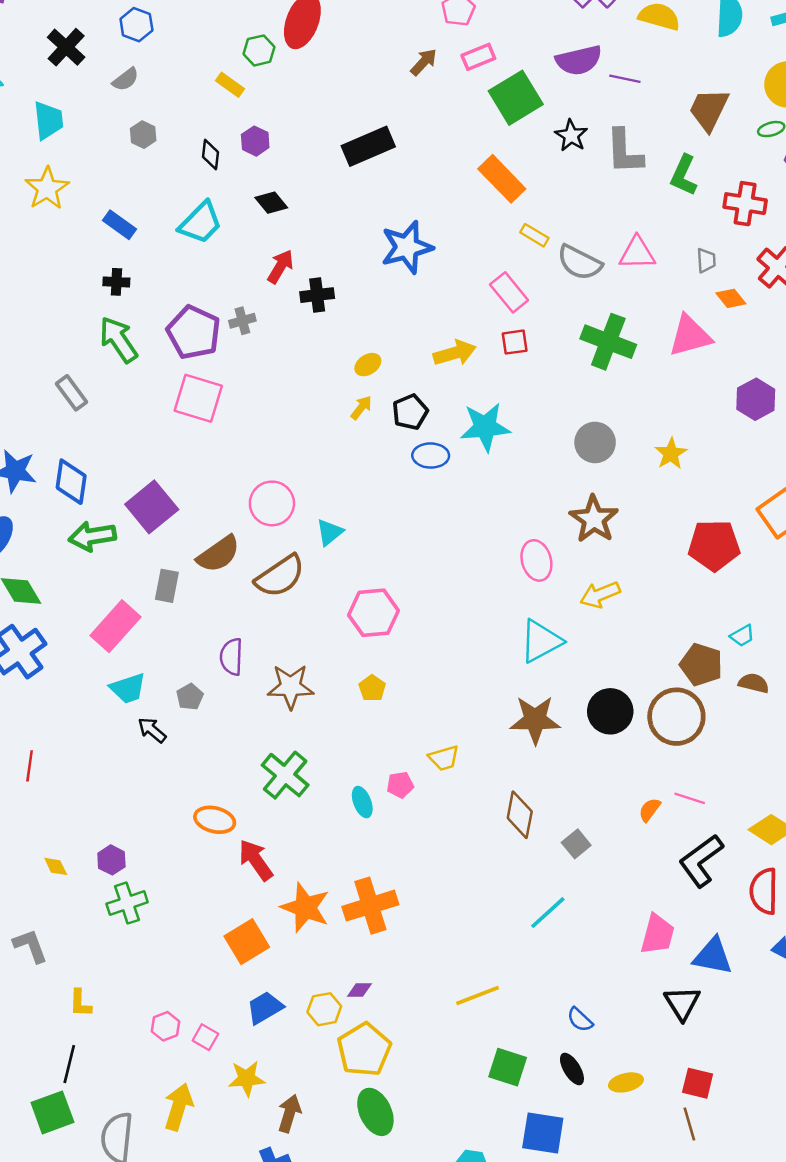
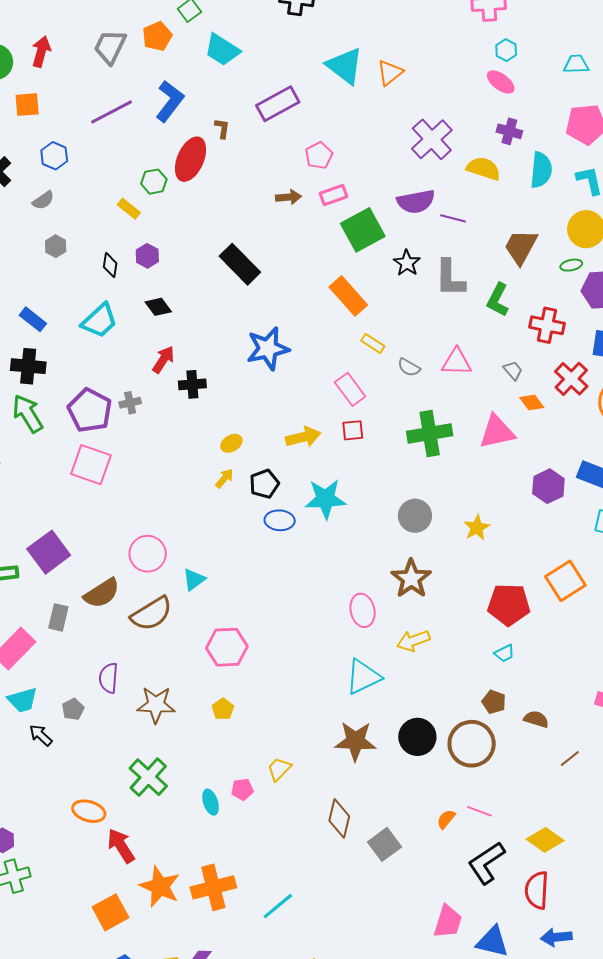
brown arrow: (424, 62) -> (289, 197), turned 40
black rectangle: (368, 146) -> (240, 264), turned 66
gray trapezoid: (706, 260) -> (513, 370), turned -40
gray semicircle: (579, 262) -> (409, 367), size x0.6
black cross: (116, 282) -> (28, 366), size x1.6
green cross: (608, 342) -> (430, 433), turned -33
cyan trapezoid: (742, 636) -> (504, 653), moved
brown pentagon: (701, 665) -> (494, 702), size x0.7
yellow trapezoid: (444, 758) -> (279, 769), turned 148
gray square: (576, 844) -> (385, 844), size x1.4
cyan line: (548, 913) -> (278, 906), moved

